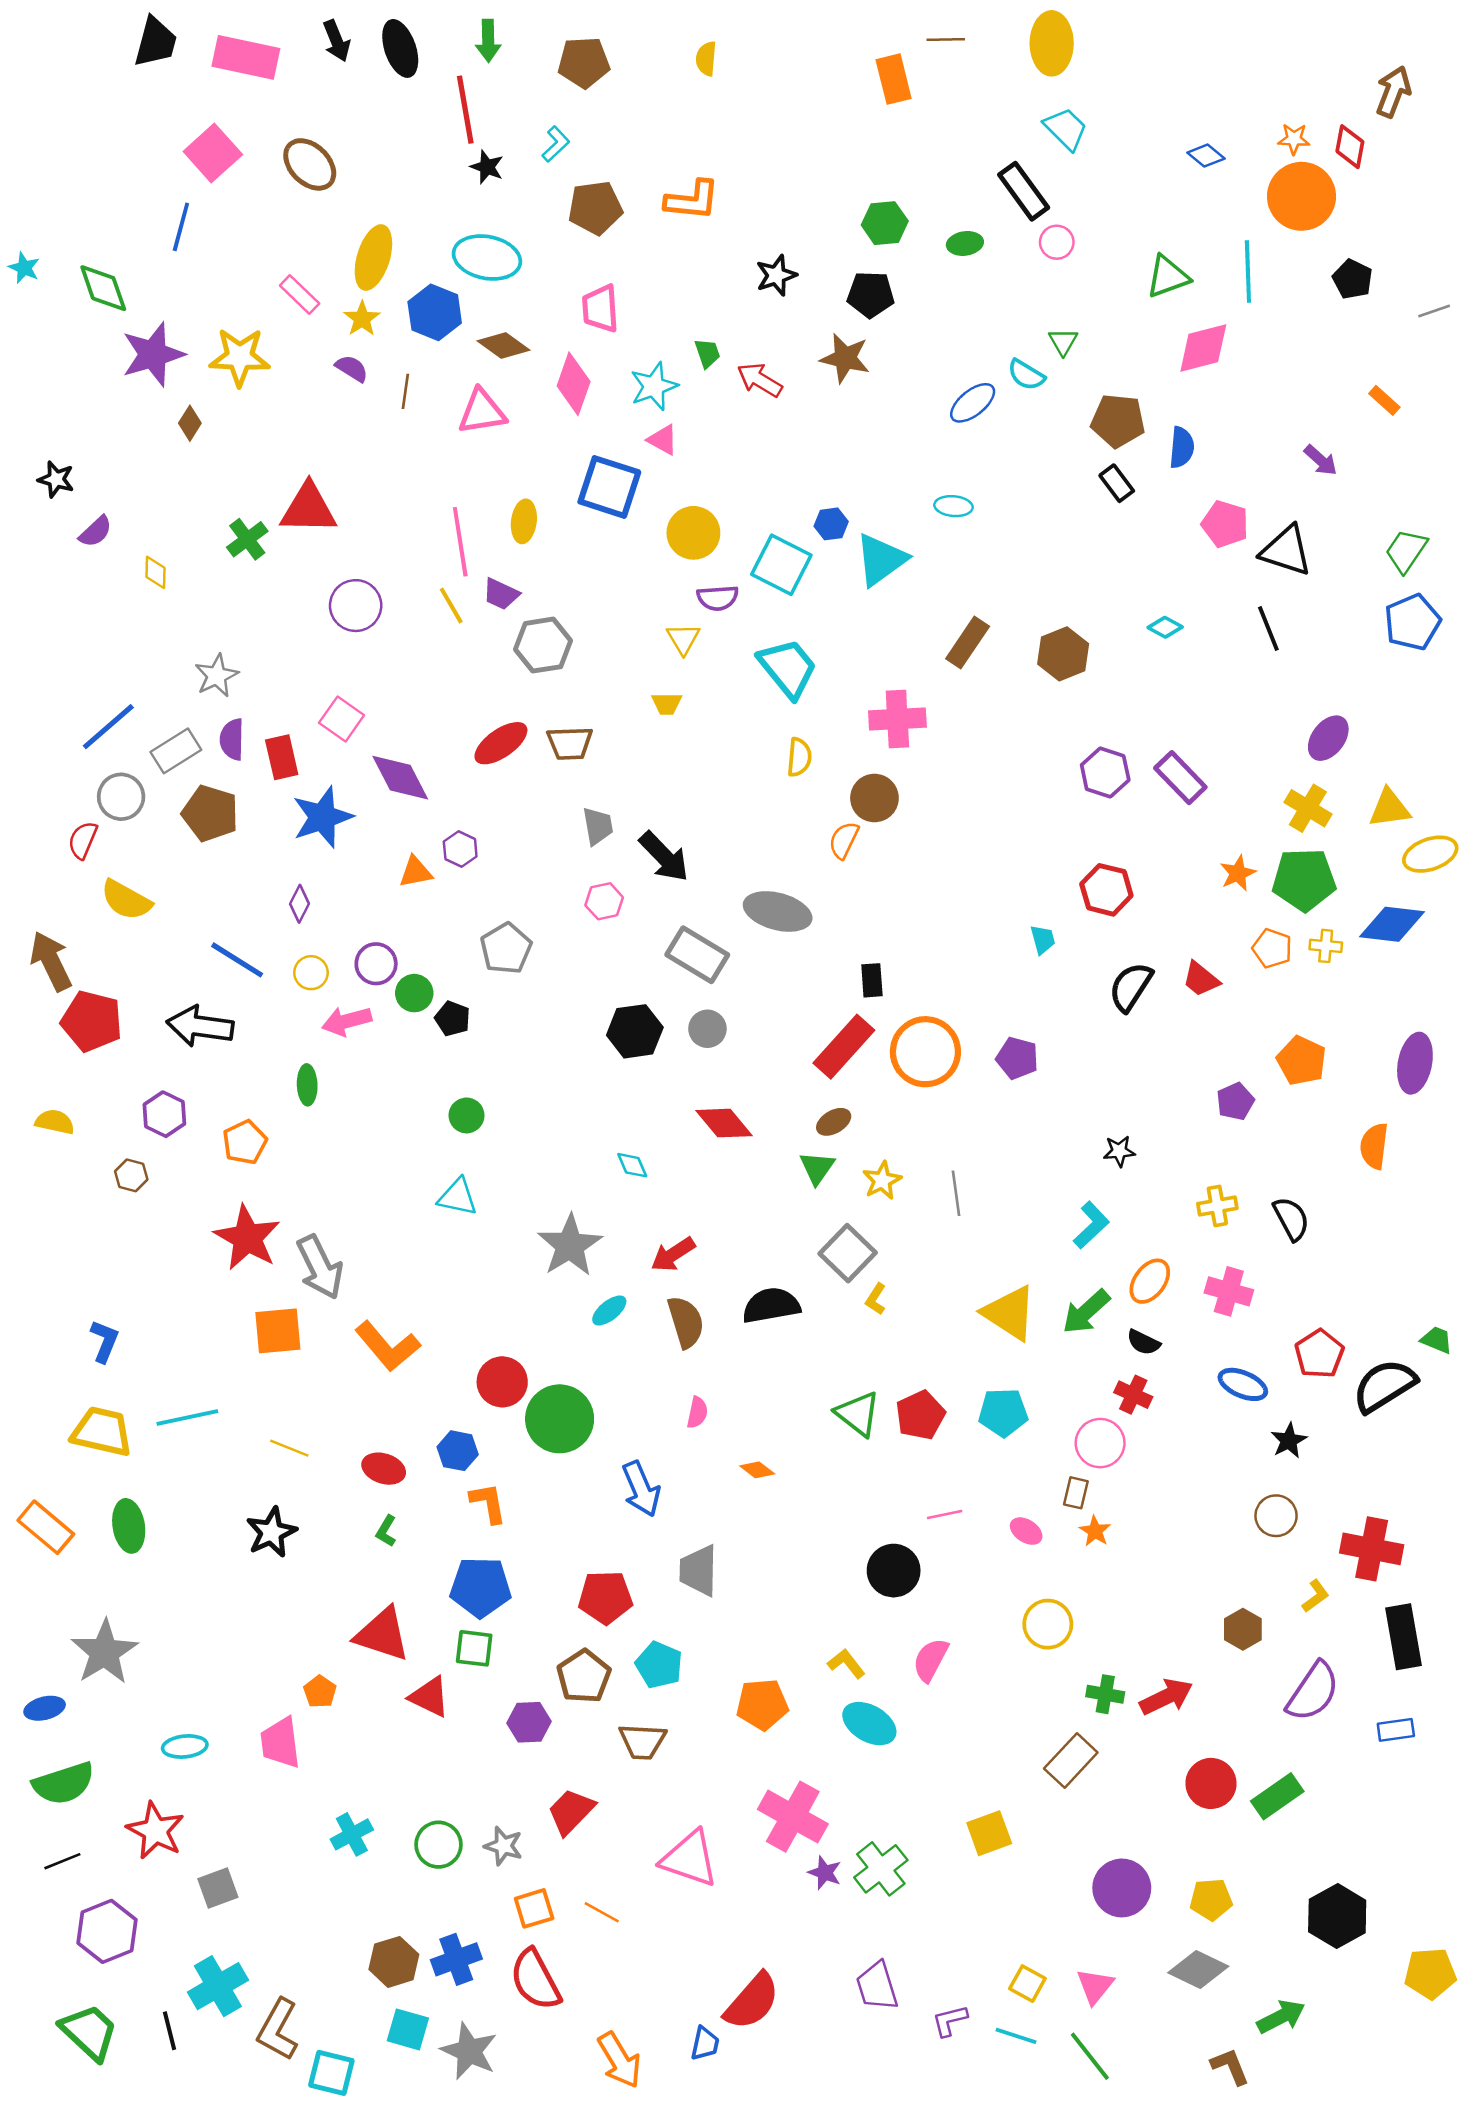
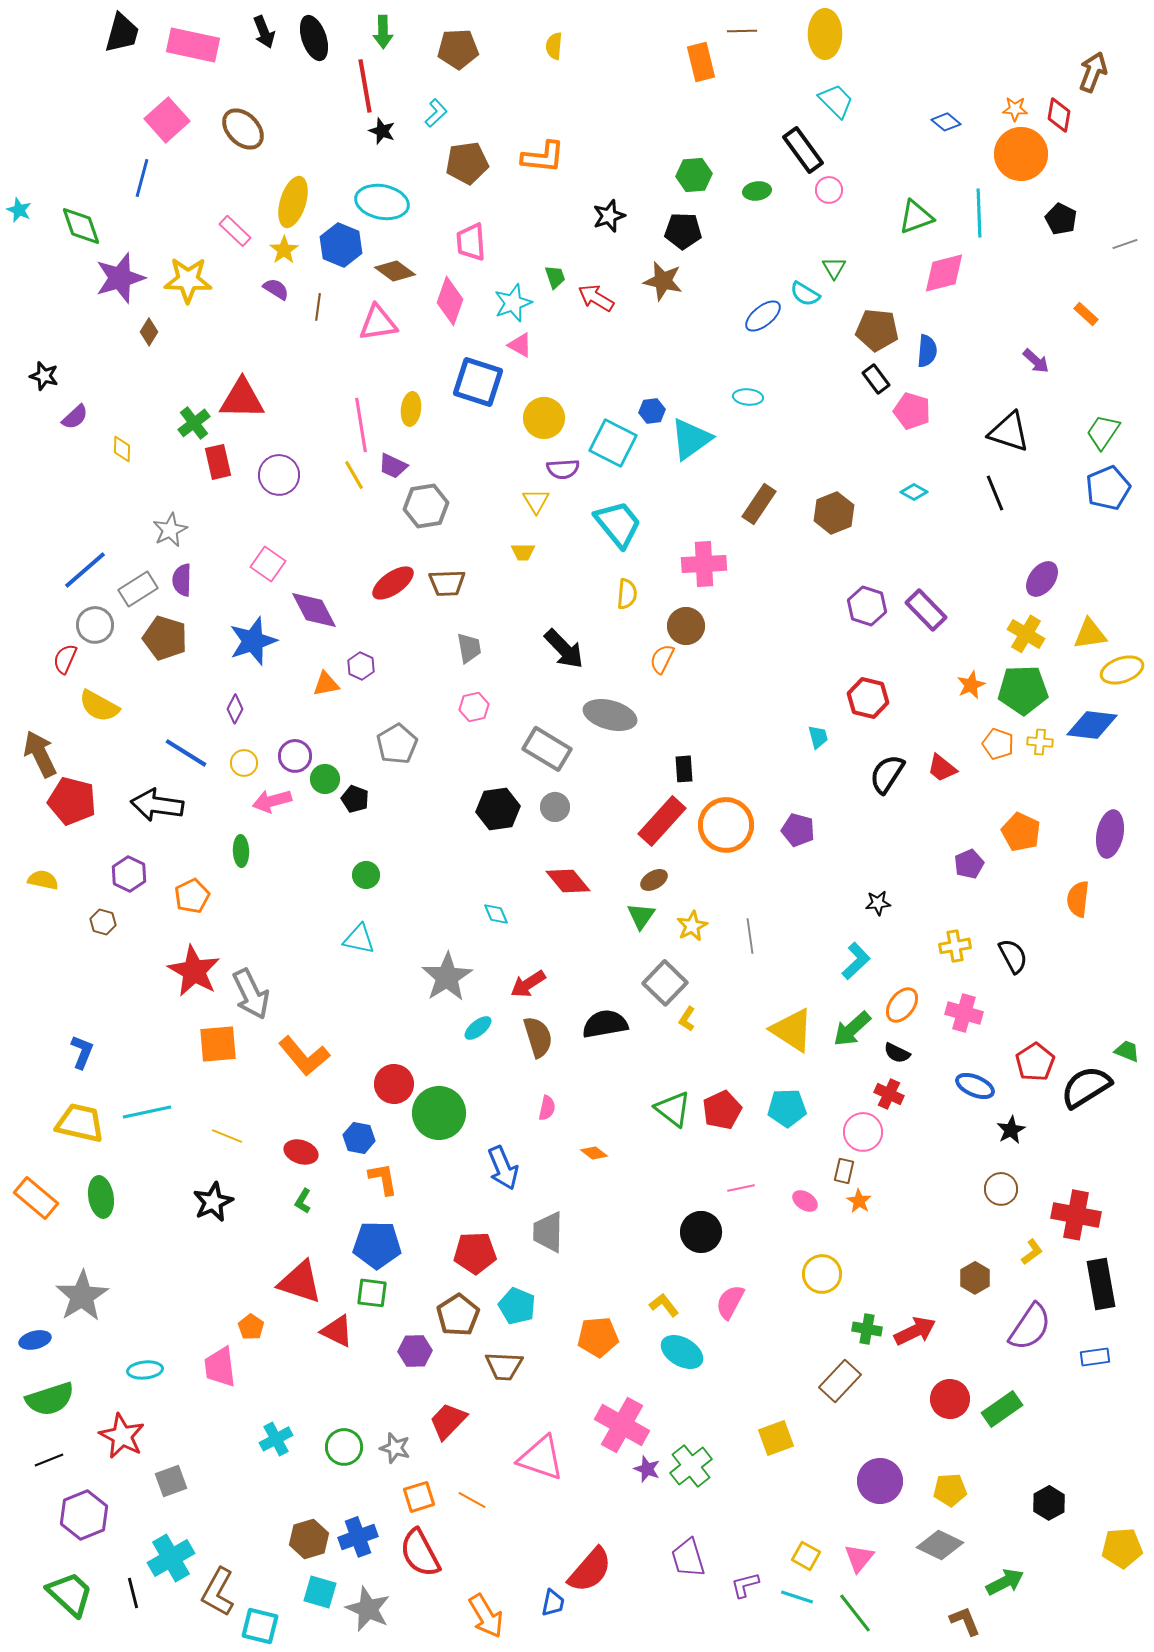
pink pentagon: (1225, 524) -> (912, 411), moved
red rectangle: (282, 757) -> (218, 462), moved
black arrow: (664, 857) -> (564, 649), moved
black hexagon: (1337, 1916) -> (1049, 1503), size x0.7

